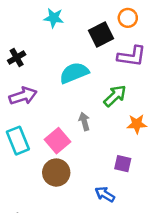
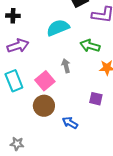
black cross: (17, 58) -> (13, 16), turned 32
green arrow: (115, 96) -> (90, 46), turned -120
blue arrow: (105, 194) -> (70, 123), moved

